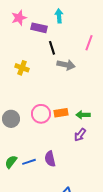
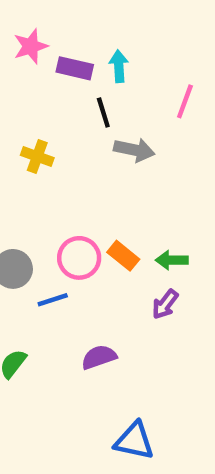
cyan arrow: (59, 16) -> (119, 66), moved
orange rectangle: (61, 113) -> (123, 256), turned 48
purple semicircle: (50, 159) -> (99, 357), turned 84
blue line: (29, 162) -> (53, 300), moved

